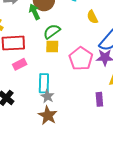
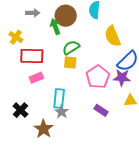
yellow semicircle: (92, 17) -> (113, 36), size x1.5
purple rectangle: (99, 99) -> (101, 110), moved, turned -56
brown star: (48, 115) -> (43, 129), moved

